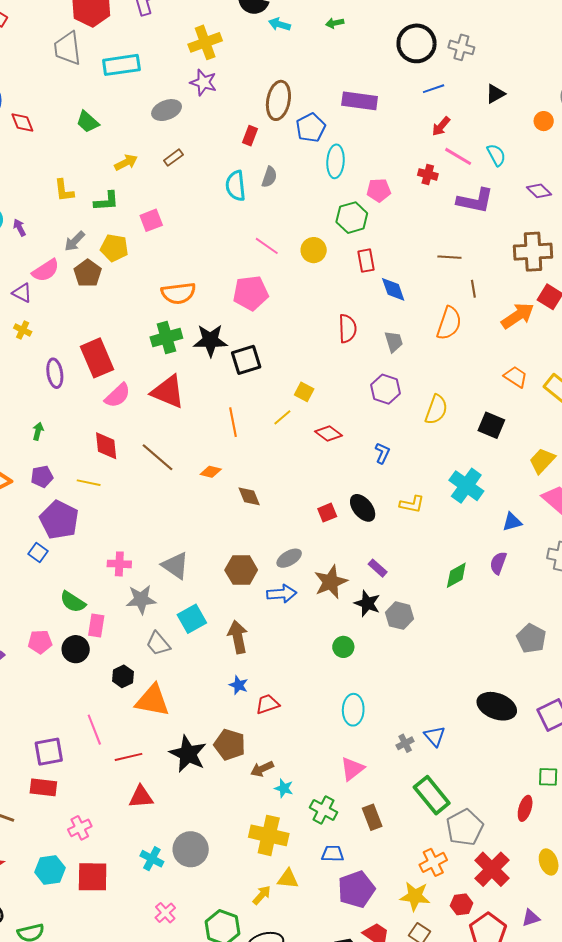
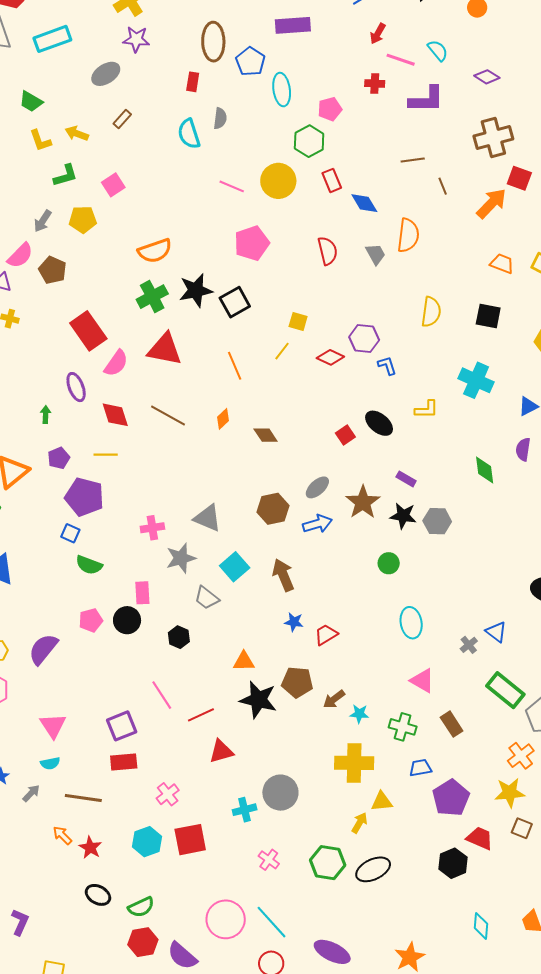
yellow arrow: (126, 162) -> (77, 133), turned -120
yellow L-shape: (64, 190) -> (40, 141), moved
yellow circle: (314, 250) -> (278, 181), size x1.4
brown pentagon: (88, 273) -> (53, 270), moved
pink pentagon: (251, 293) -> (252, 243), moved
orange semicircle: (449, 323) -> (408, 235), moved
purple ellipse: (55, 373) -> (76, 387), moved
purple hexagon: (386, 389) -> (364, 338), moved
blue L-shape: (382, 453) -> (387, 366), turned -30
orange diamond: (211, 472) -> (223, 419), turned -45
green diamond: (456, 575) -> (485, 470), turned -56
green semicircle: (73, 602) -> (89, 565), moved
orange triangle: (152, 700) -> (244, 661), moved, size x0.6
pink triangle: (352, 769) -> (422, 681), turned -40
cyan cross: (152, 859) -> (245, 810), turned -30

